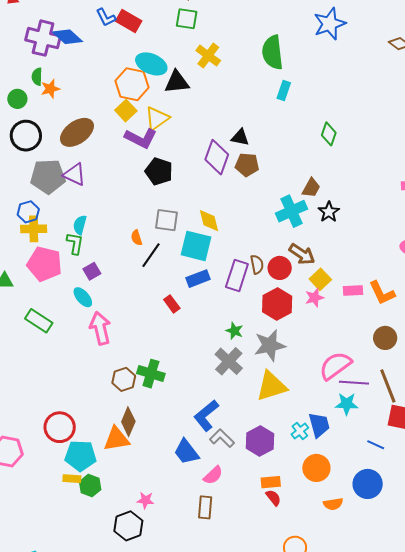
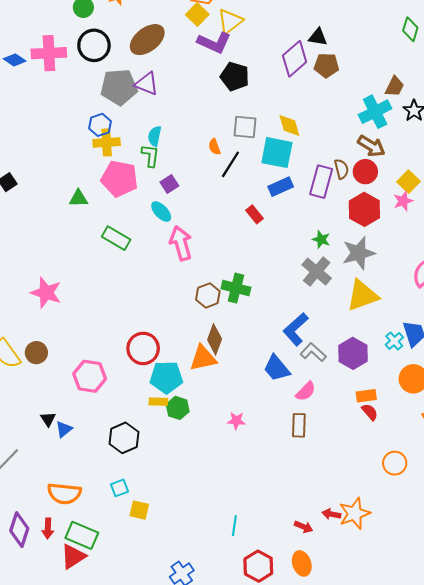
purple diamond: (217, 157) -> (295, 59), turned 32
brown arrow: (302, 254) -> (371, 146), moved
black hexagon: (128, 526) -> (124, 438), moved

